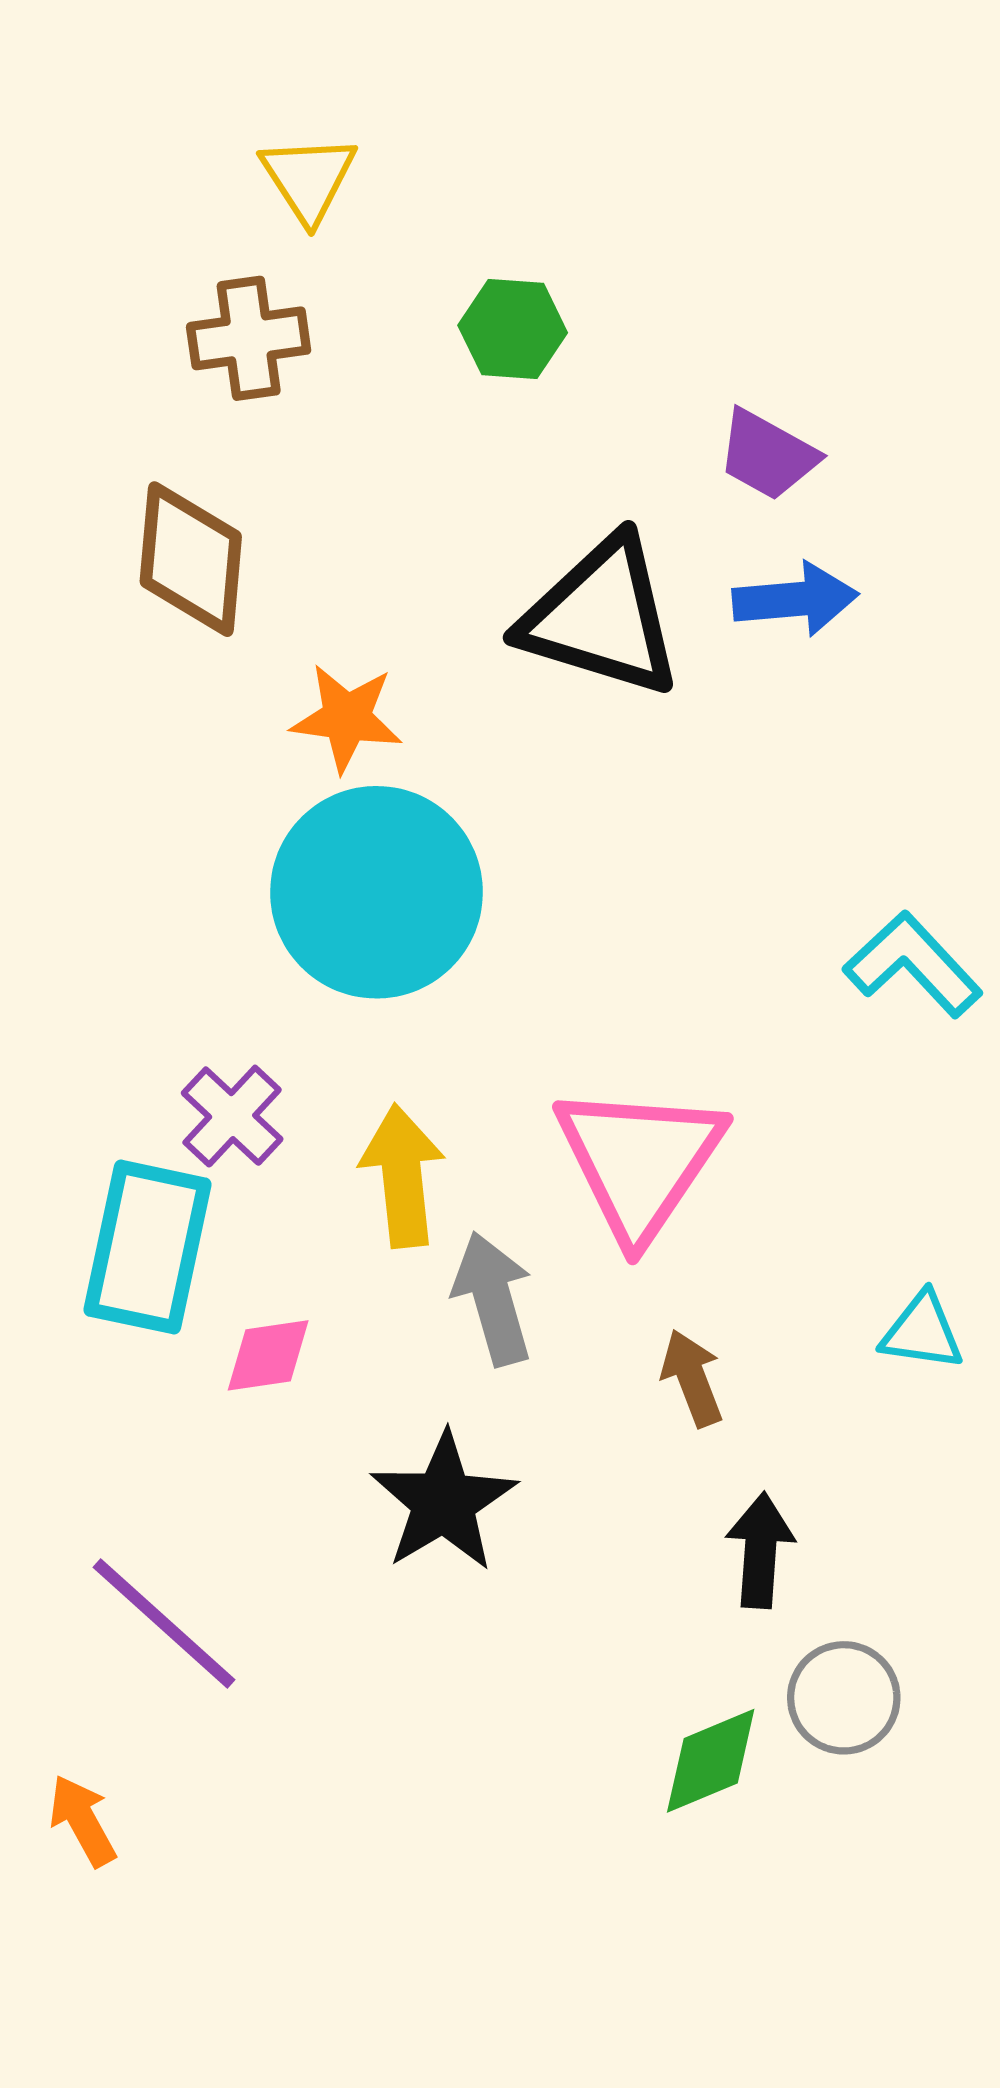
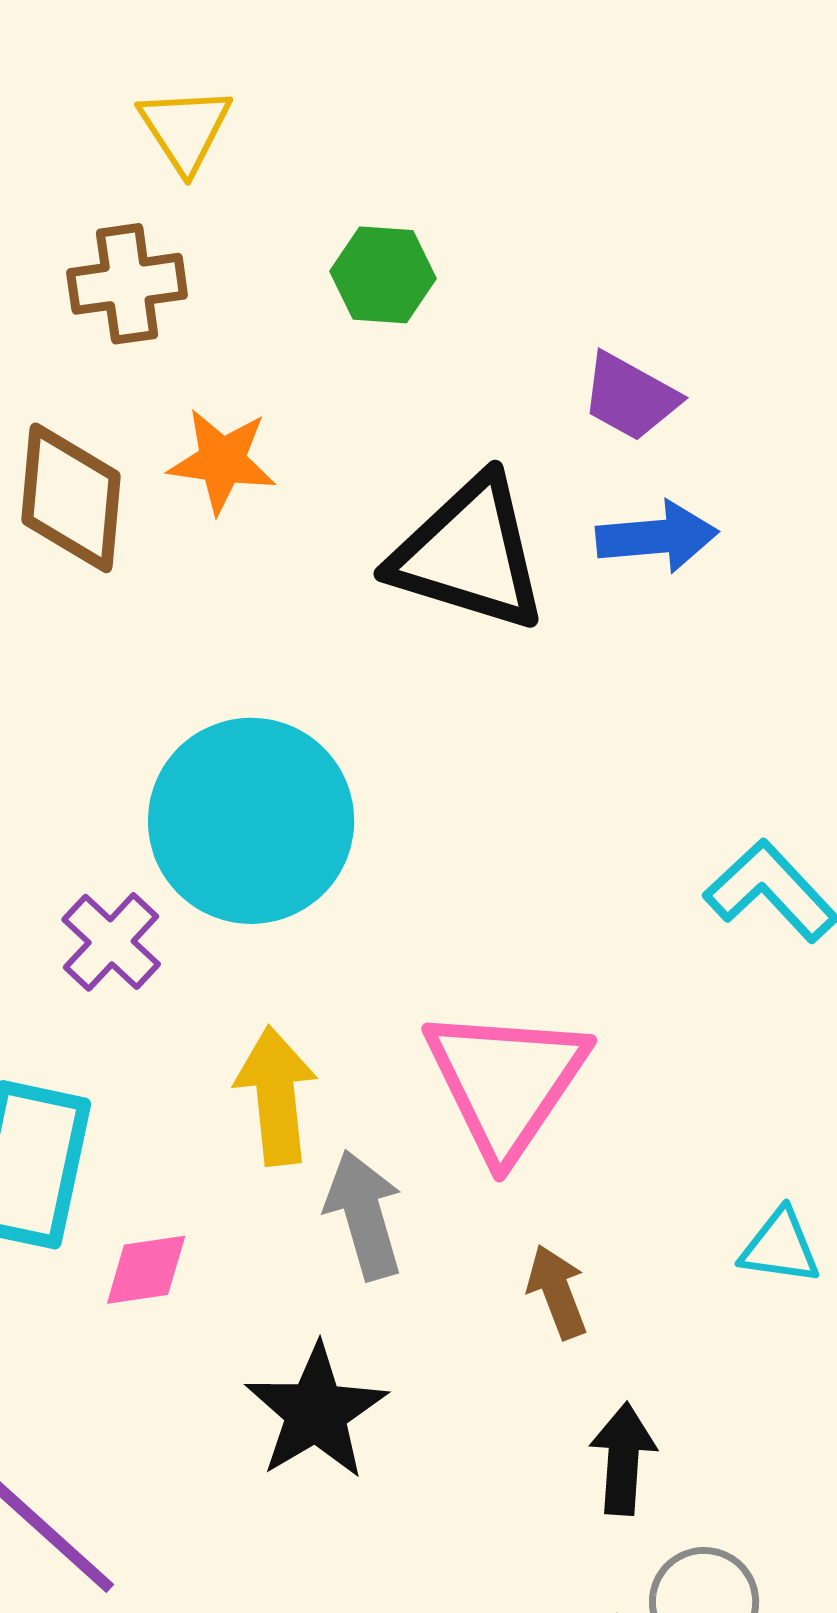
orange star: (347, 718) -> (222, 461), moved
purple cross: (232, 1116) -> (111, 942), moved

